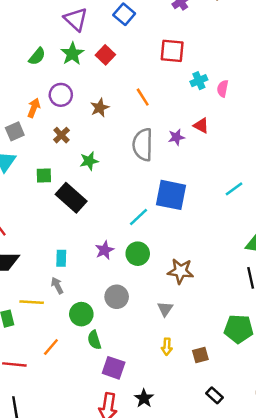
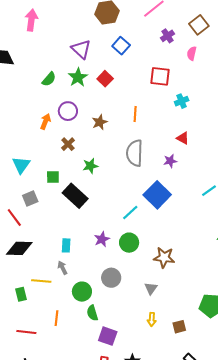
pink semicircle: (223, 88) -> (192, 53), moved
orange line: (143, 97) -> (135, 114), turned 35
gray square: (15, 131) -> (30, 199), moved
purple star: (176, 137) -> (170, 161), moved
blue square: (171, 195) -> (157, 195), turned 32
orange line: (51, 347) -> (57, 318), turned -35

